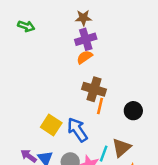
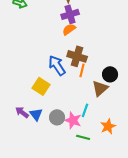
blue arrow: (77, 130) -> (57, 65), moved
brown triangle: (121, 148) -> (100, 88), moved

